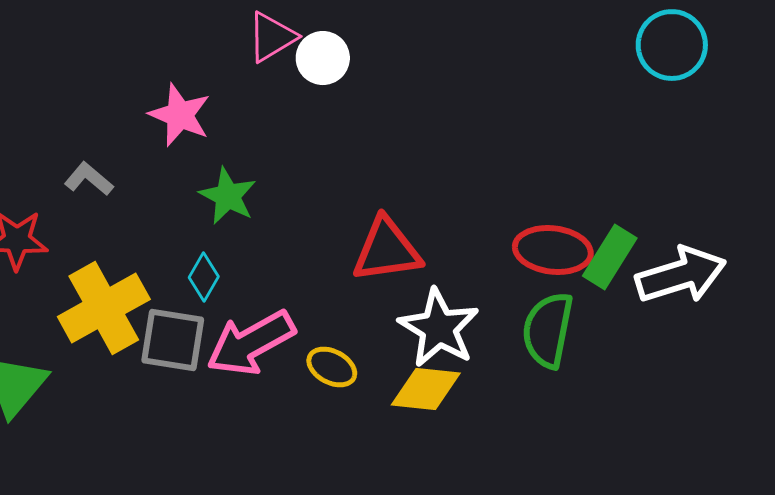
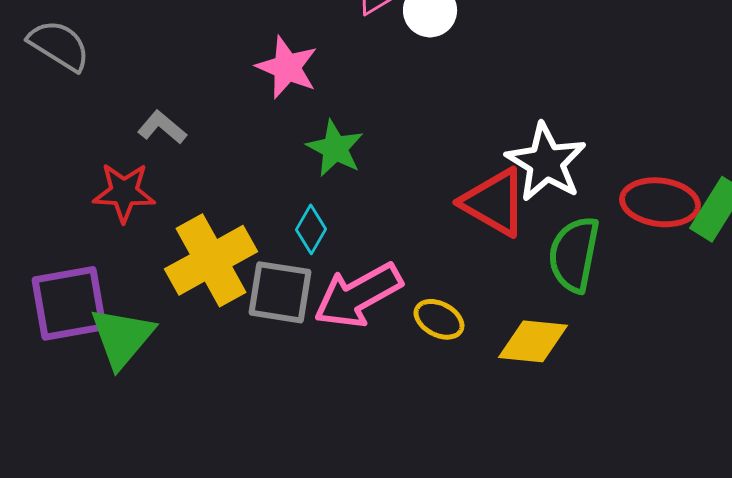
gray L-shape: (89, 179) -> (162, 127), moved
red triangle: (387, 250) -> (494, 202), turned 38
white star: (439, 328) -> (546, 162), moved
green semicircle: (548, 330) -> (574, 254), moved

